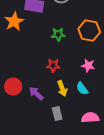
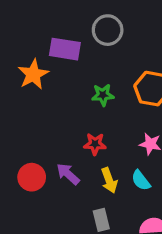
purple arrow: (36, 94) -> (68, 174), moved

